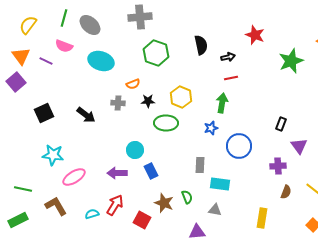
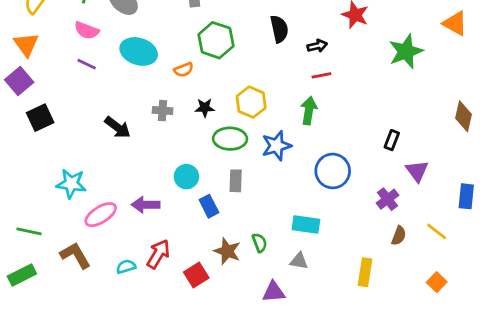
purple line: (46, 61) -> (87, 64), moved
orange semicircle: (133, 84) -> (184, 70), moved
black square: (44, 113) -> (40, 118), moved
blue star: (211, 128) -> (276, 146), moved, size x1.5
gray rectangle: (200, 165) -> (236, 181), moved
purple cross: (278, 166) -> (388, 199), turned -35
purple arrow: (117, 173) -> (146, 205), moved
red square: (142, 220) -> (196, 275), turned 30

